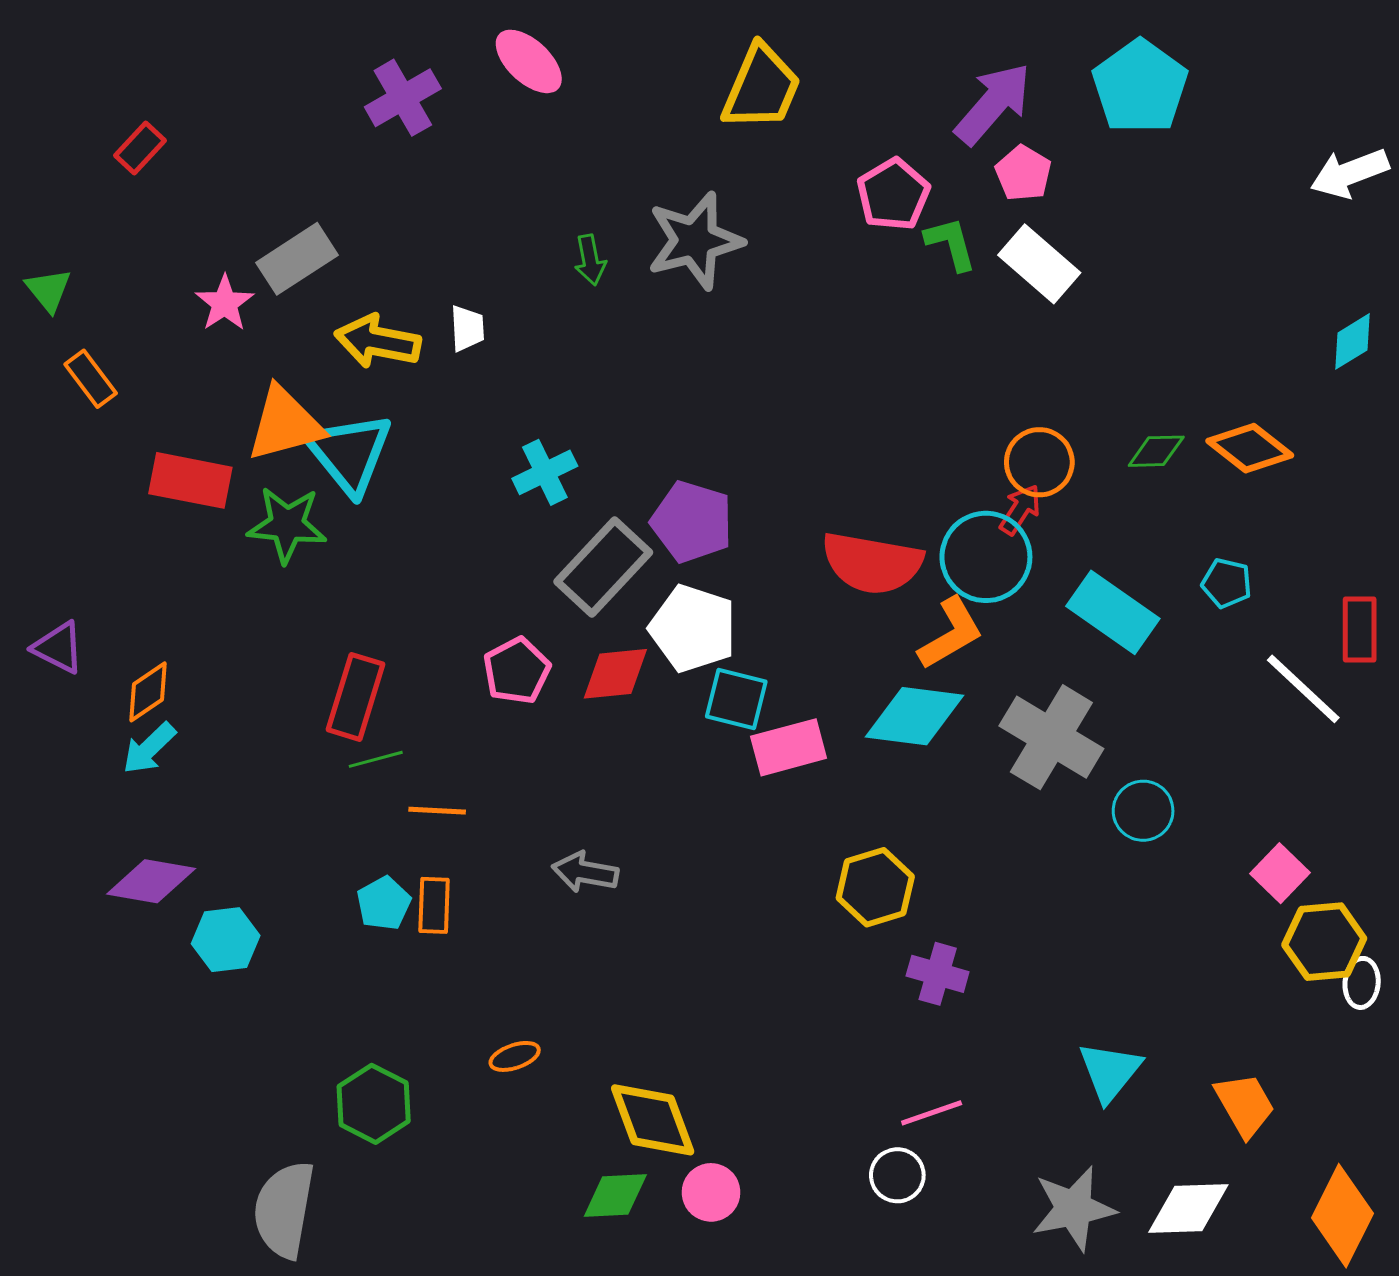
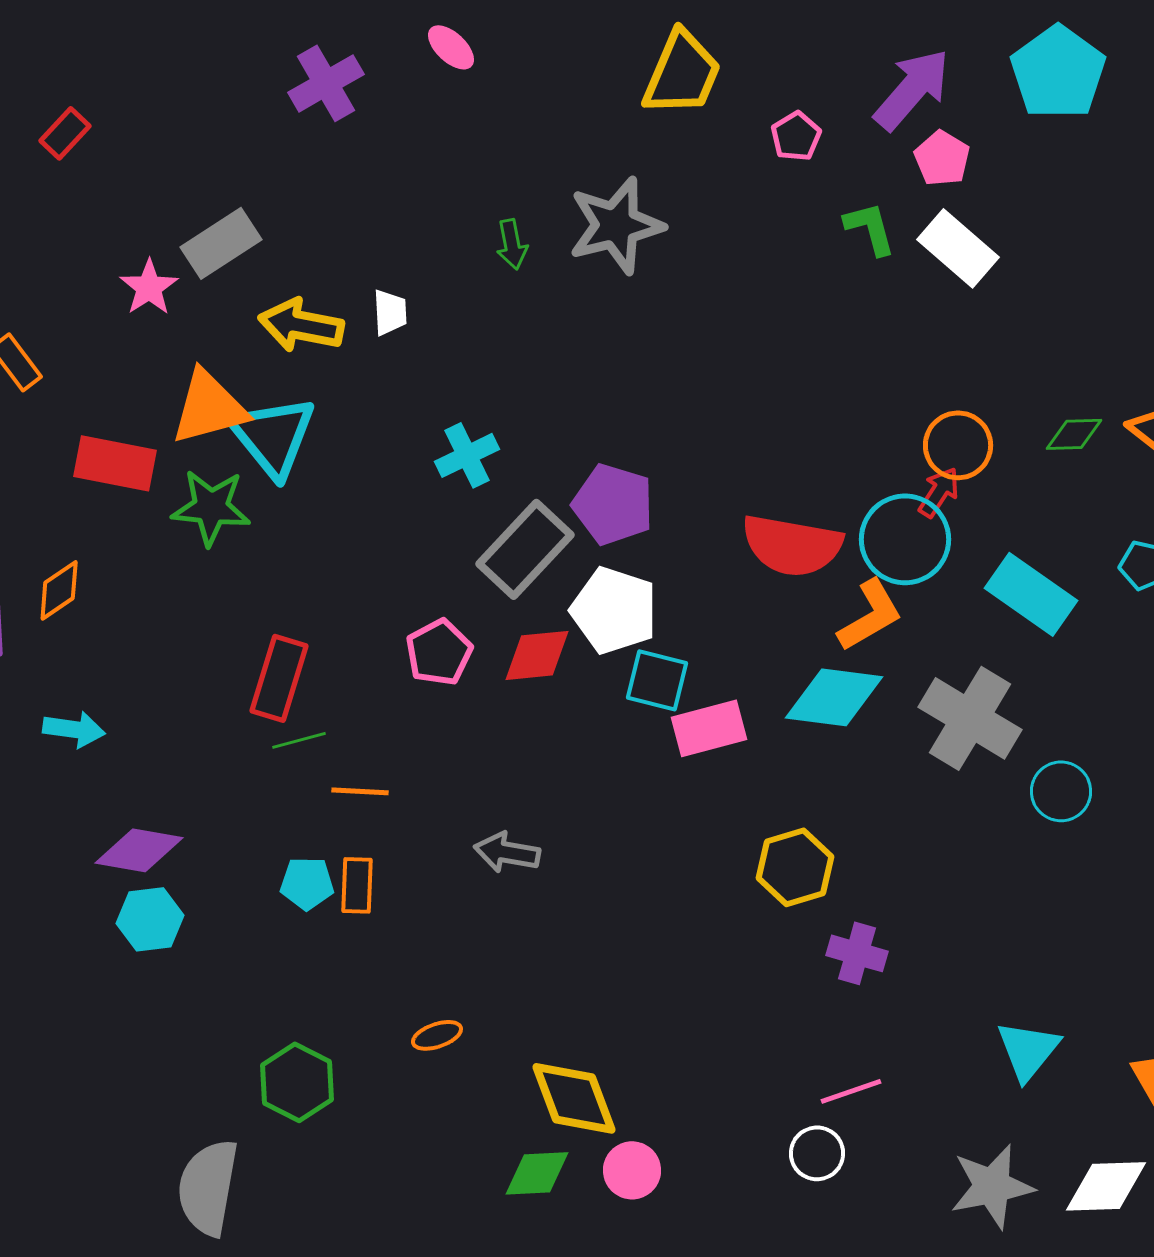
pink ellipse: (529, 61) -> (451, 47), size x0.7
pink pentagon: (893, 194) -> (796, 136), moved, size x0.7
orange diamond: (148, 692) -> (59, 590), moved
cyan arrow: (149, 748) -> (74, 729), turned -128
purple diamond: (151, 881) -> (139, 850), moved
cyan pentagon: (384, 903) -> (307, 883), turned 30

